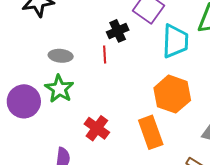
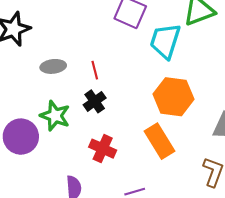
black cross: (118, 31) -> (95, 101), moved
cyan trapezoid: (175, 41) -> (165, 41), turned -153
gray ellipse: (61, 56) -> (53, 66), moved

